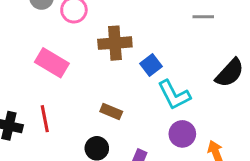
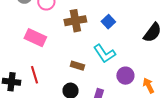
blue square: (151, 65) -> (108, 22), moved
cyan L-shape: (174, 95) -> (104, 54), moved

